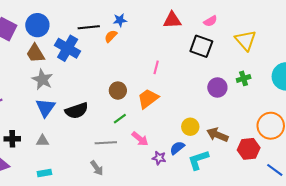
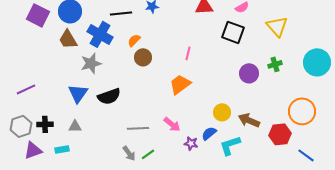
orange semicircle: (111, 36) -> (134, 40), moved
gray star: (42, 79) -> (91, 63), moved, turned 30
brown circle: (118, 91) -> (143, 57), moved
green line: (120, 119) -> (148, 154), moved
cyan rectangle: (44, 173) -> (62, 149), moved

